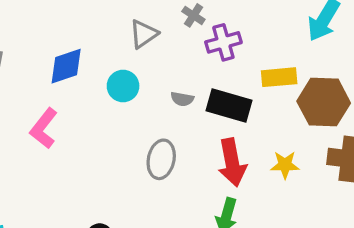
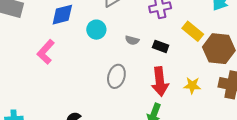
yellow rectangle: (279, 77) -> (193, 31), turned 40
black rectangle: (229, 106) -> (161, 46), size x0.6

